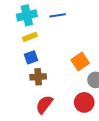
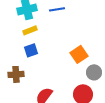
brown cross: (38, 77) -> (16, 74), moved

